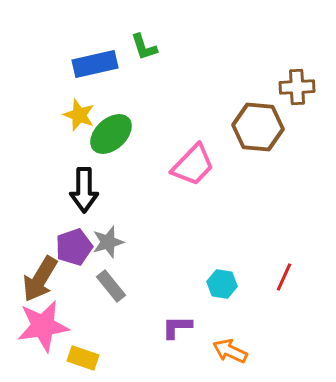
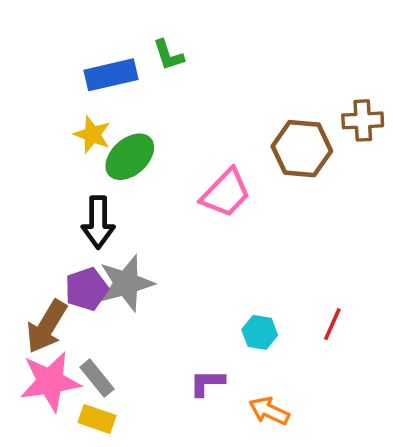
brown cross: (297, 87) -> (363, 120), moved
gray star: (108, 242) -> (126, 283), size x1.5
gray rectangle: (111, 286) -> (97, 378), moved

